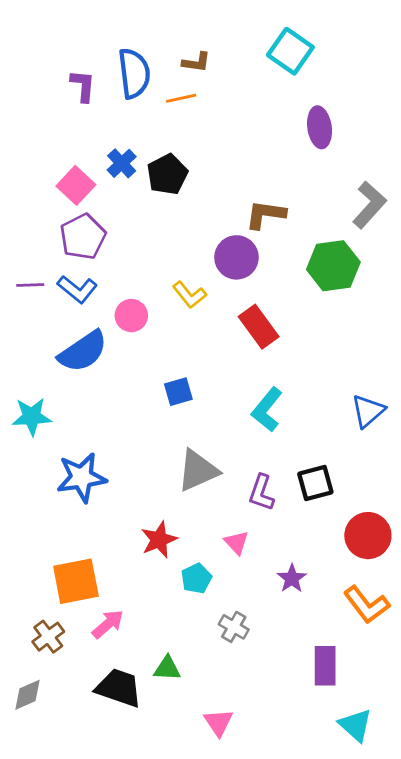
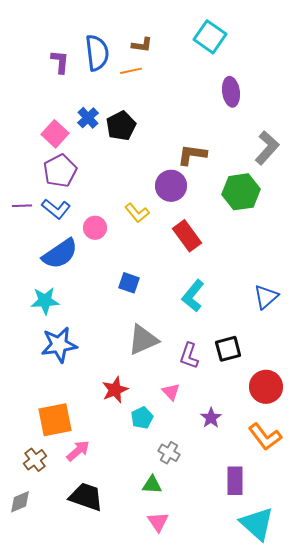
blue square: (178, 392) -> (129, 283), turned 35
cyan star: (32, 417) -> (45, 301), moved
green triangle: (167, 668) -> (152, 485), moved
cyan triangle: (355, 725) -> (257, 524), size x1.4

